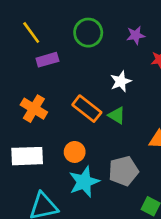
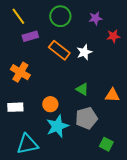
orange rectangle: (87, 109) -> (59, 50), moved
green triangle: (117, 115) -> (82, 89), moved
white rectangle: (27, 156) -> (15, 107), size x0.7

